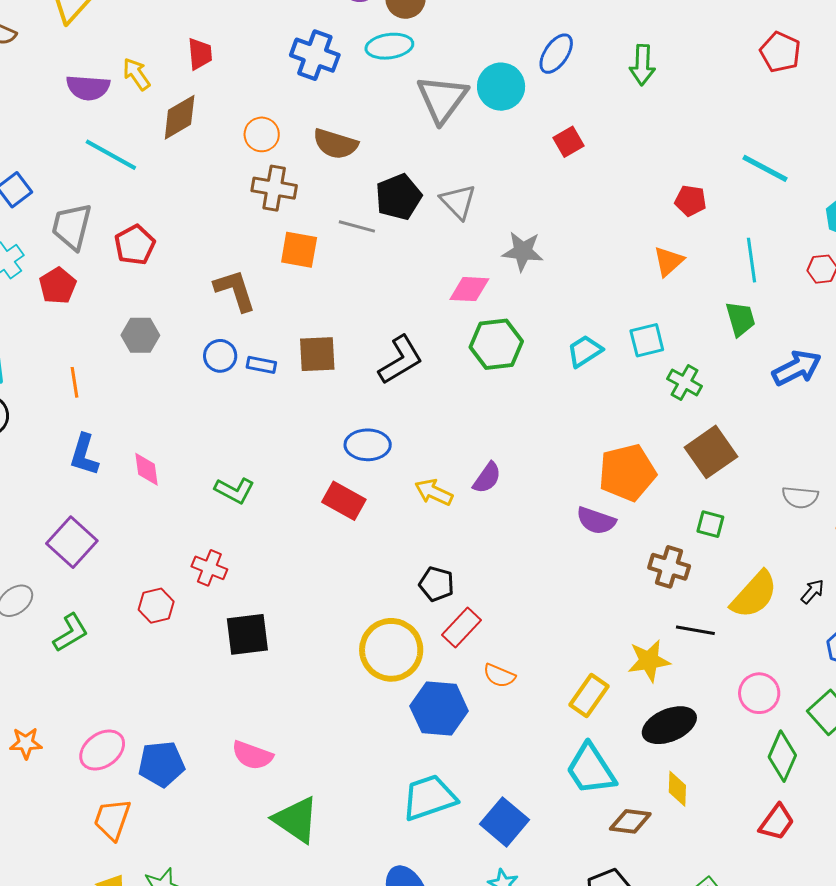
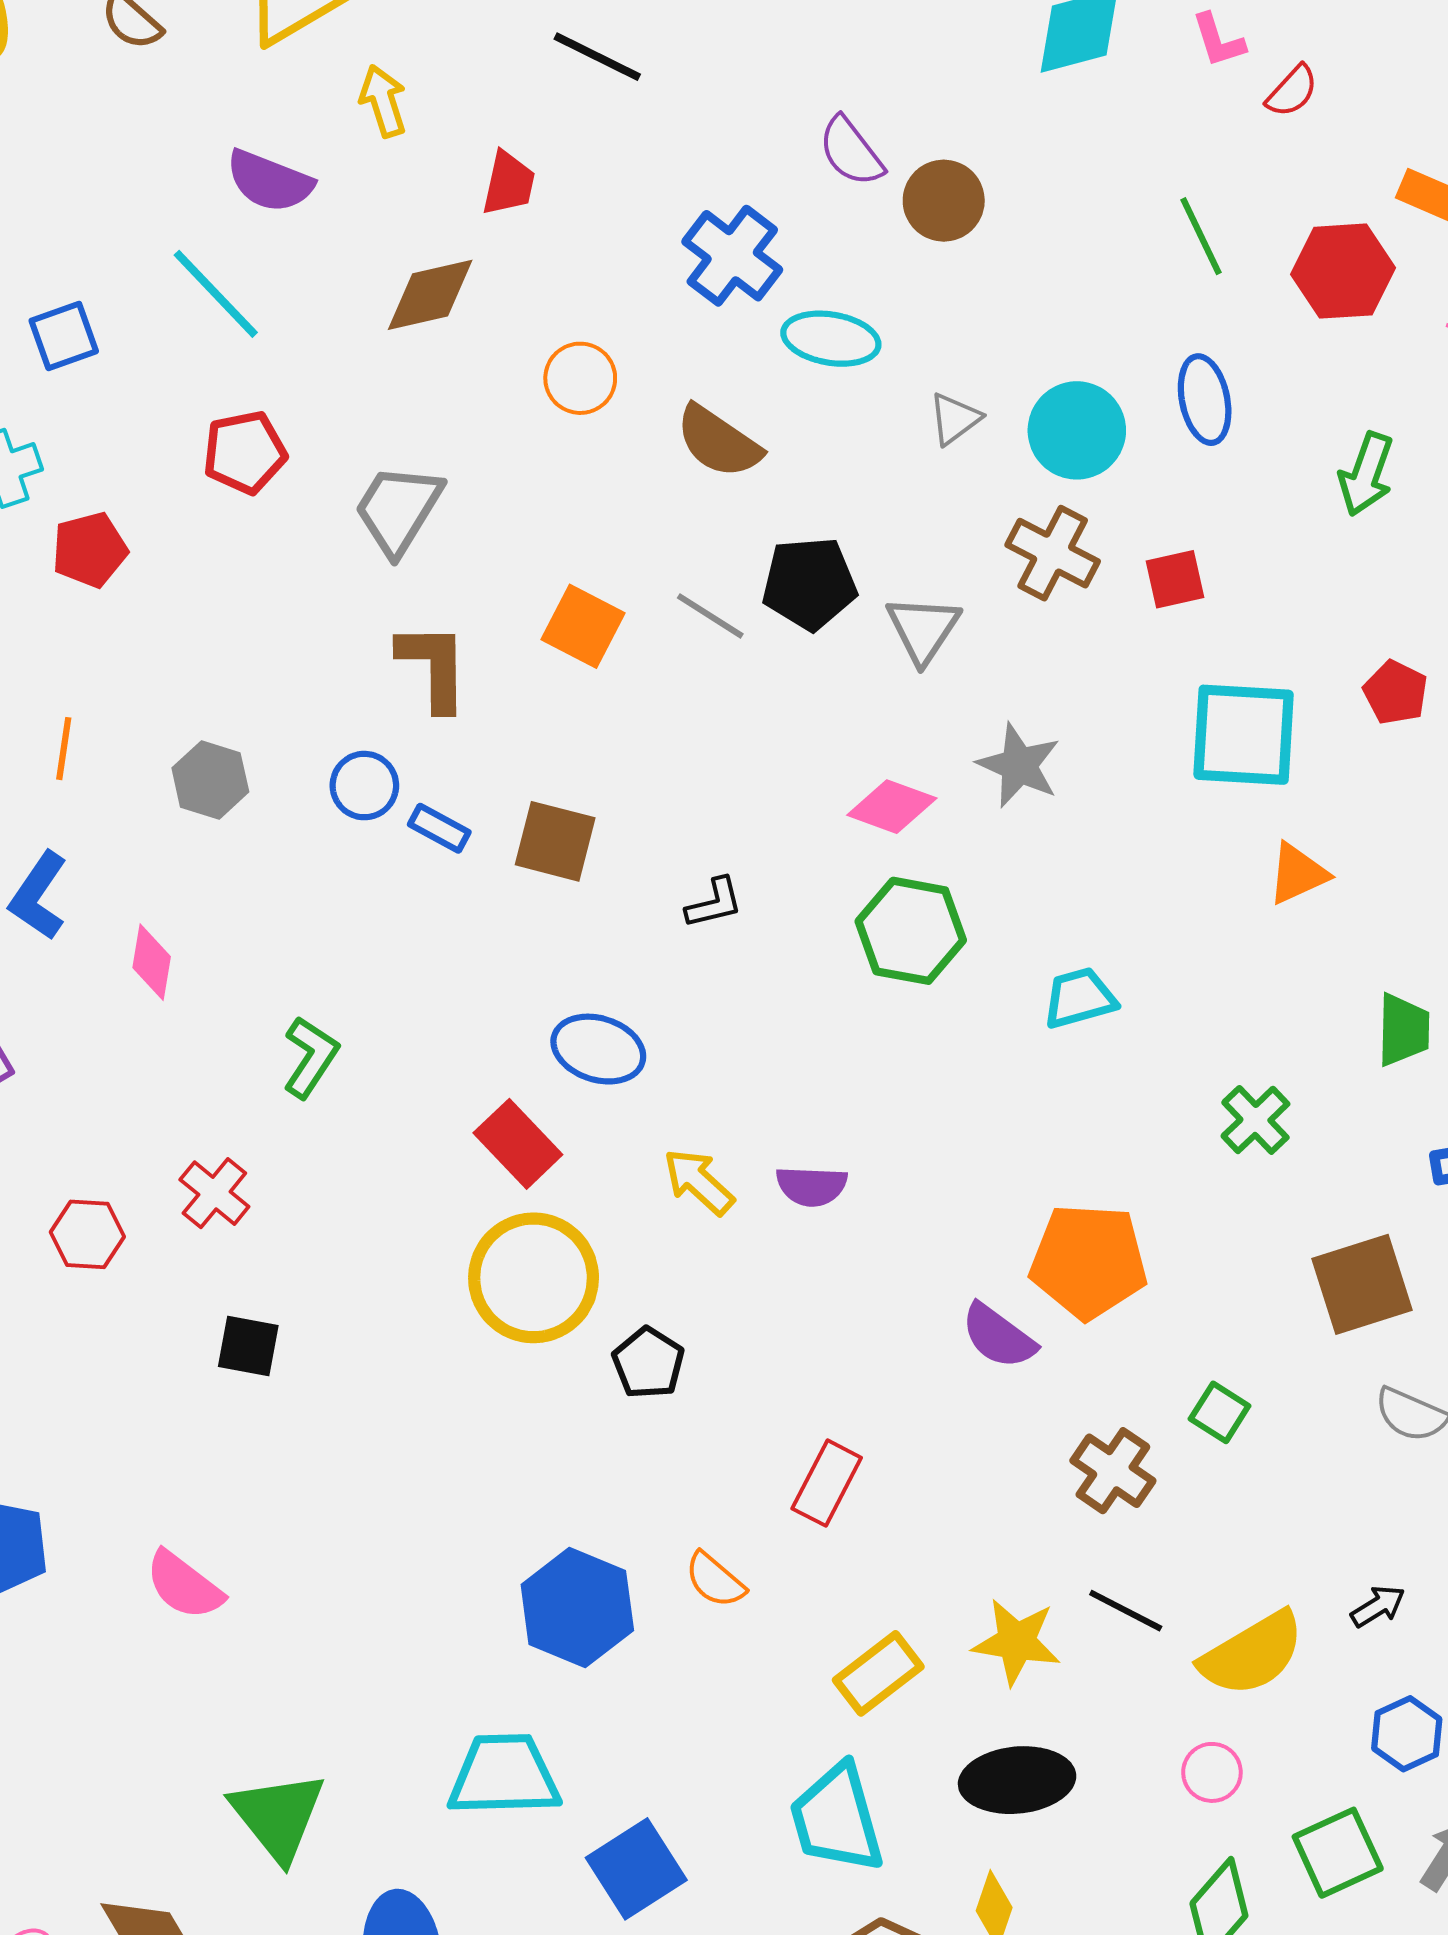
cyan ellipse: (389, 46) -> (831, 339), moved
blue ellipse: (556, 54) -> (1205, 400), turned -63
yellow arrow: (136, 74) -> (383, 101), moved
gray triangle: (442, 99) -> (955, 419), size x0.5
cyan line: (111, 155) -> (216, 294), moved
brown cross: (274, 188) -> (1053, 553), moved
red pentagon: (690, 201) -> (1396, 693), moved
gray trapezoid: (72, 226) -> (398, 509), moved
red pentagon: (135, 245) -> (245, 452), moved
gray hexagon: (140, 335) -> (210, 780), moved
cyan square: (647, 340) -> (1244, 735), moved, size x1.6
black L-shape: (401, 360) -> (714, 903), size x0.6
brown square: (711, 452) -> (1362, 1284), moved
purple semicircle: (487, 478) -> (812, 1186), turned 40
green L-shape: (234, 490) -> (311, 1057), turned -102
yellow semicircle: (754, 595) -> (1252, 1654), moved
red rectangle: (461, 627) -> (827, 1483), moved, turned -33
black square: (247, 634) -> (248, 1346), size x0.7
yellow circle: (391, 650) -> (534, 1278), moved
pink circle: (759, 693) -> (1212, 1772), size x0.7
green triangle: (296, 820) -> (278, 1816), moved

